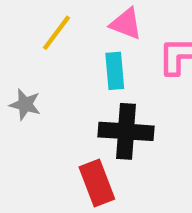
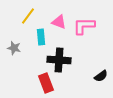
pink triangle: (126, 24) -> (59, 22), moved
cyan rectangle: (115, 71) -> (41, 37), moved

